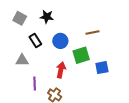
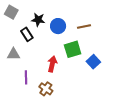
black star: (47, 17) -> (38, 20), moved
blue circle: (60, 41) -> (58, 26), moved
blue square: (102, 68) -> (93, 62), turned -32

